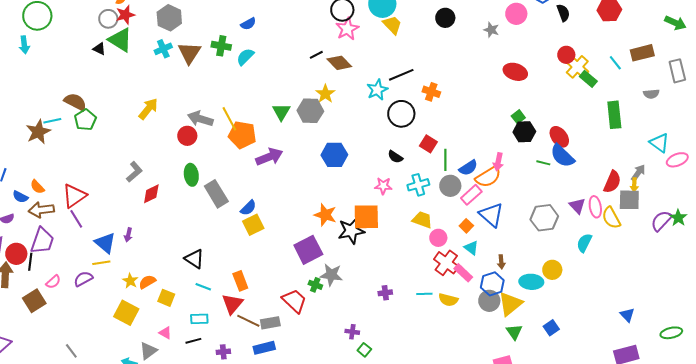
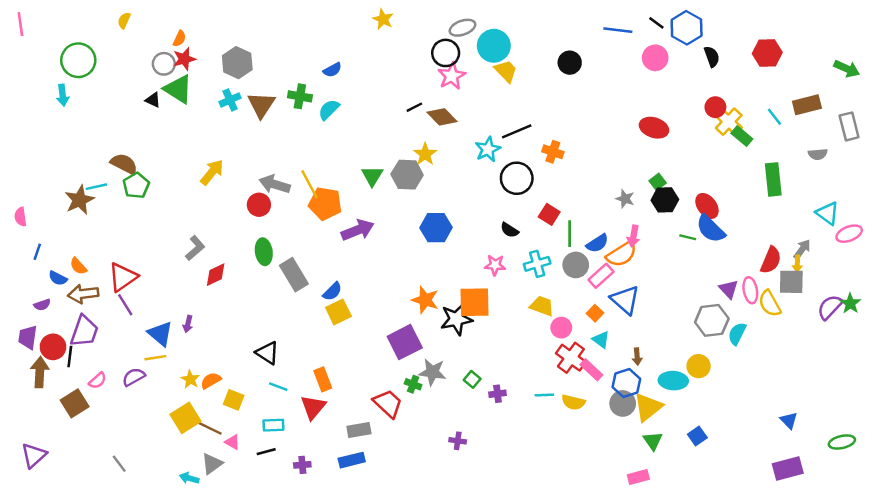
gray star: (491, 30) -> (625, 199), moved
gray hexagon: (544, 218) -> (712, 320), moved
yellow square: (126, 313) -> (185, 418), turned 30
brown line: (248, 321) -> (208, 428), moved
green square: (364, 350) -> (472, 379), moved

